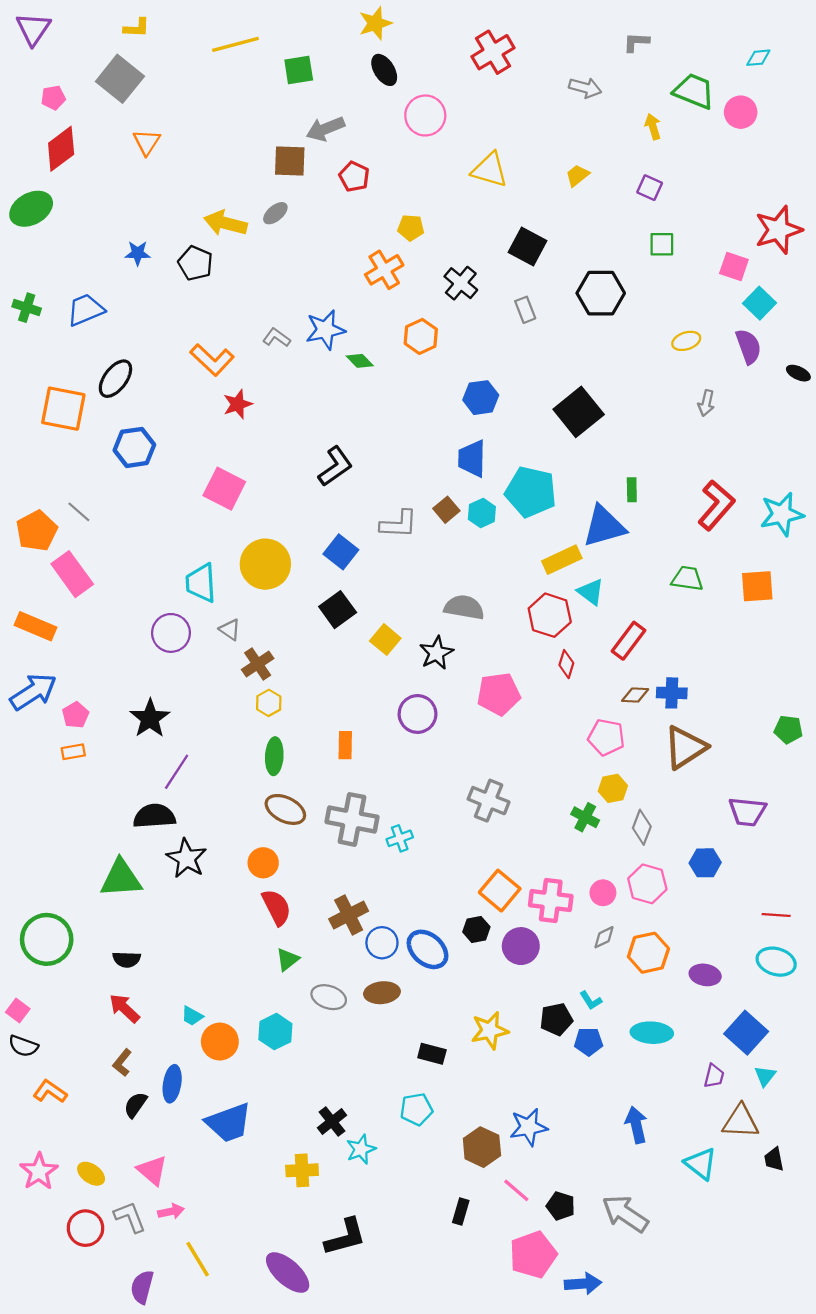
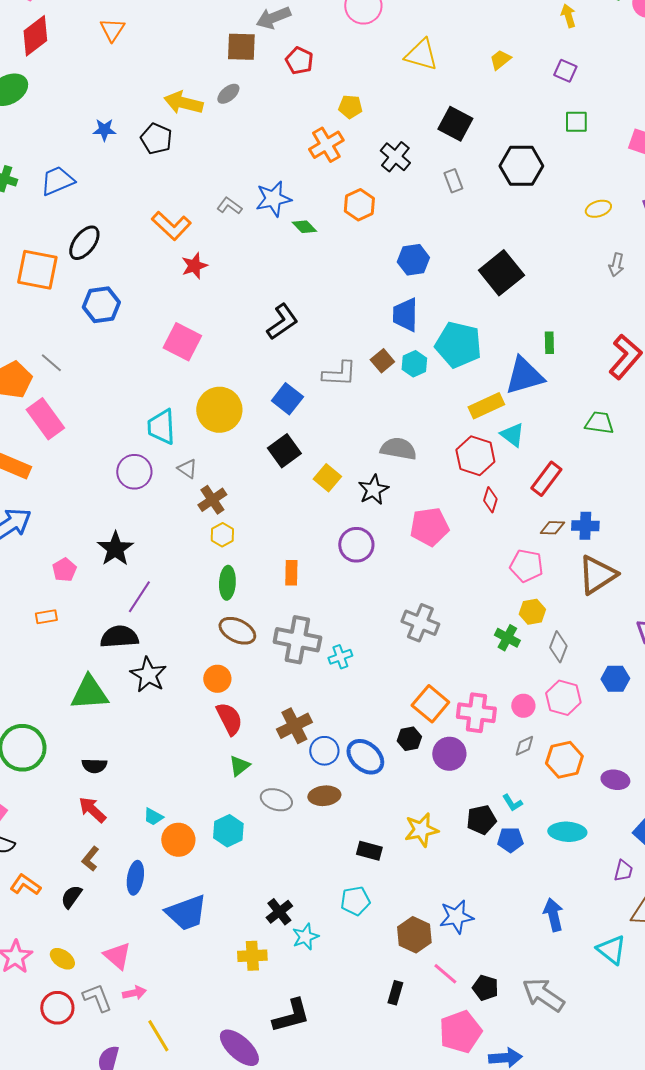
pink pentagon: (76, 715) -> (64, 570), moved
orange rectangle: (73, 752) -> (46, 617), moved
black semicircle: (135, 1105) -> (71, 897), moved

